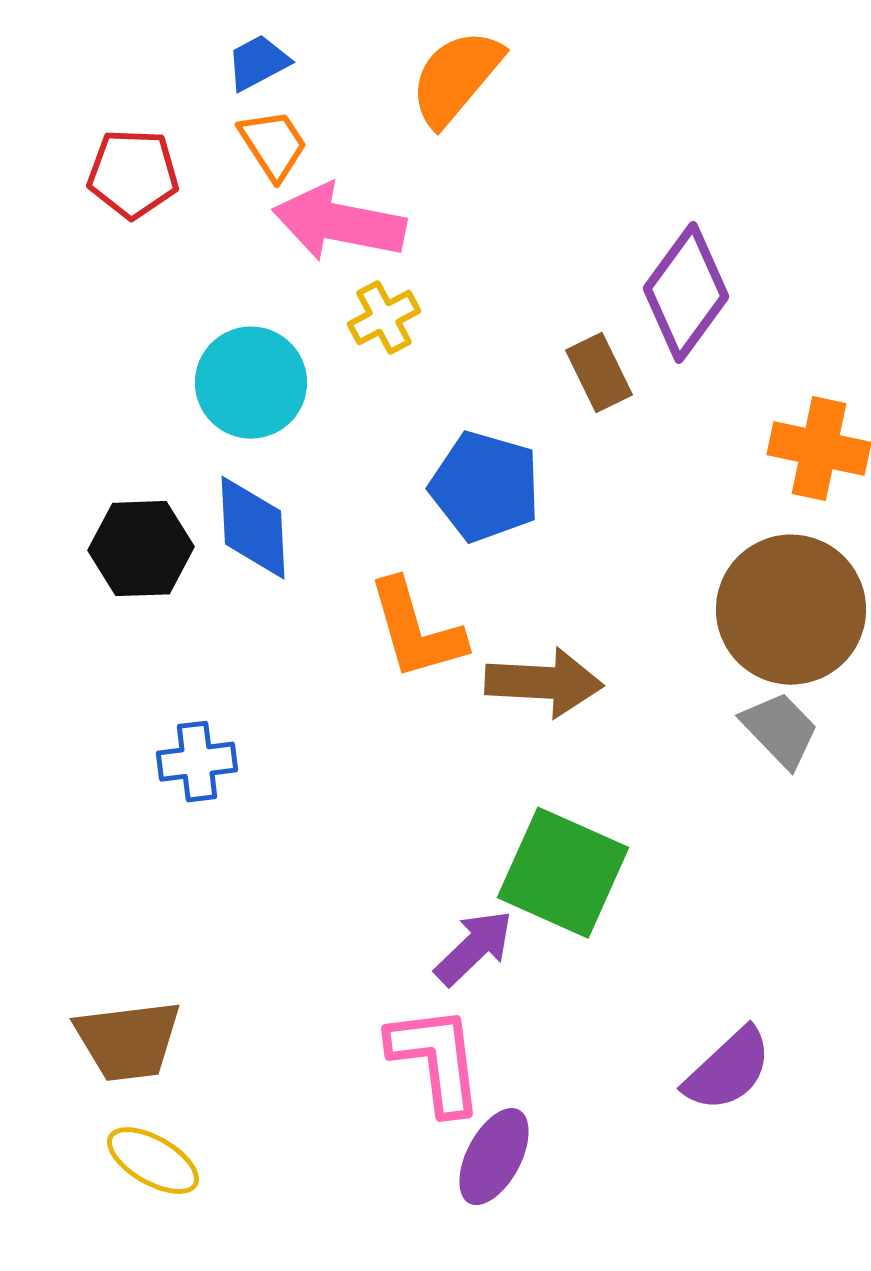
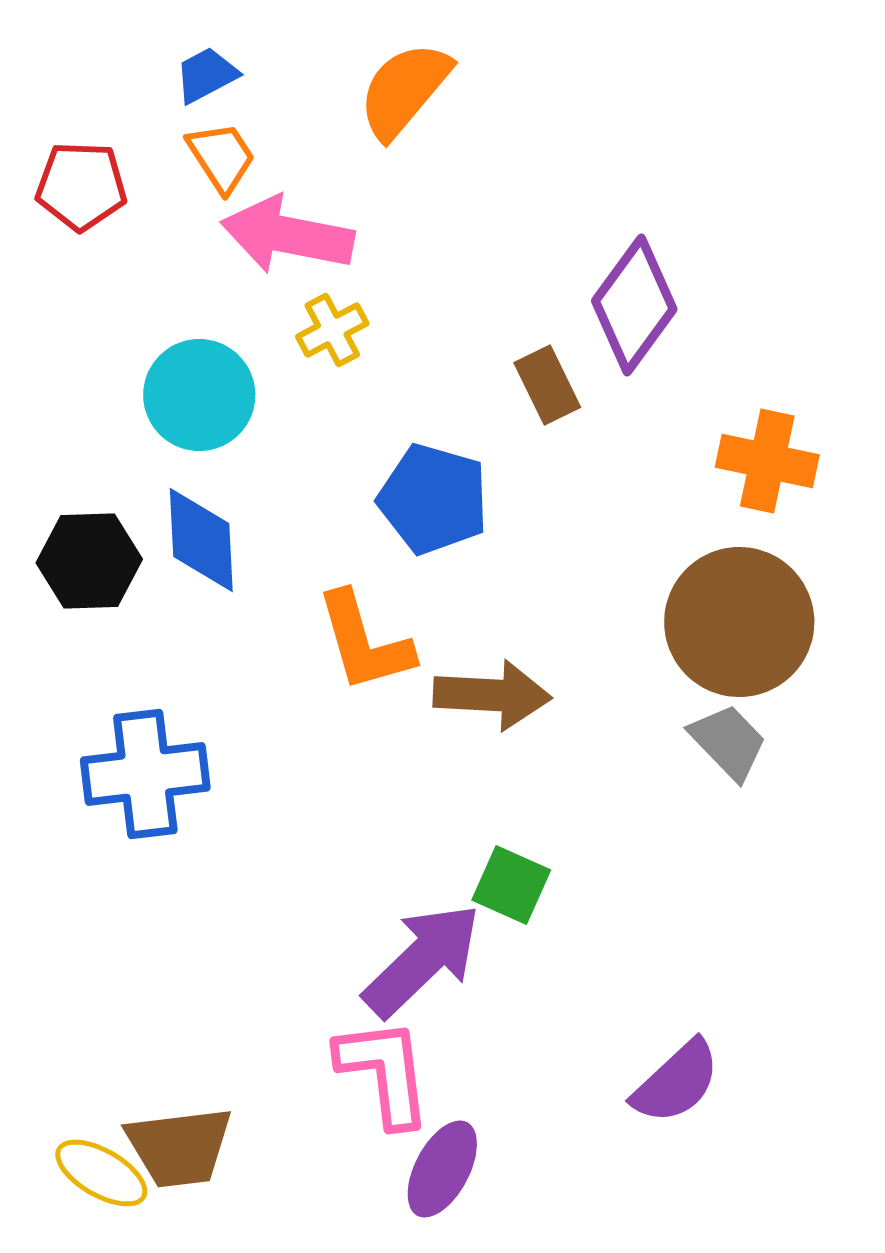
blue cross: (197, 762) -> (145, 774), size x1.6
green square: (563, 873) -> (511, 885), size x0.6
purple arrow: (474, 948) -> (422, 960), size x1.5
brown trapezoid: (128, 1041) -> (179, 1147), moved

